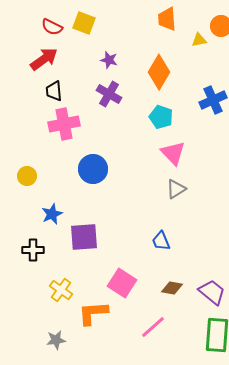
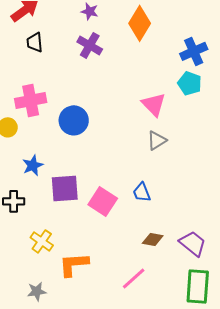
cyan pentagon: (161, 117) -> (190, 83), moved
pink cross: (64, 124) -> (31, 100), moved
pink square: (122, 283) -> (103, 201), moved

